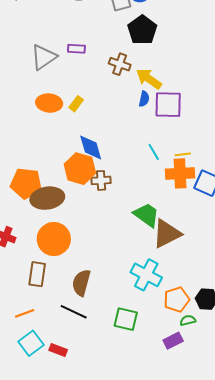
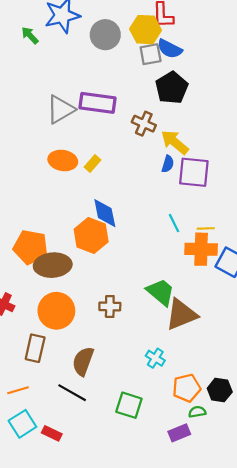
purple rectangle: (76, 49) -> (98, 103), size x1.8
brown cross: (101, 180) -> (110, 306), moved
cyan cross: (146, 275) -> (155, 358), size x0.6

